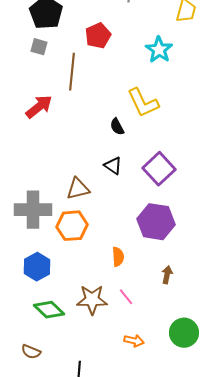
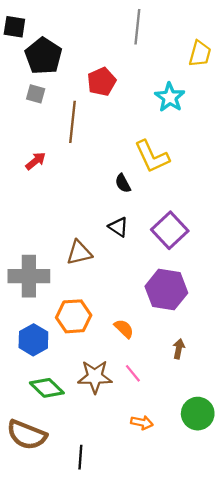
red arrow: (39, 107) -> (36, 161), size x0.7
orange hexagon: (72, 226) -> (74, 316), moved
orange semicircle: (118, 257) -> (124, 329), turned -42
brown semicircle: (31, 352) -> (27, 435), size x1.8

